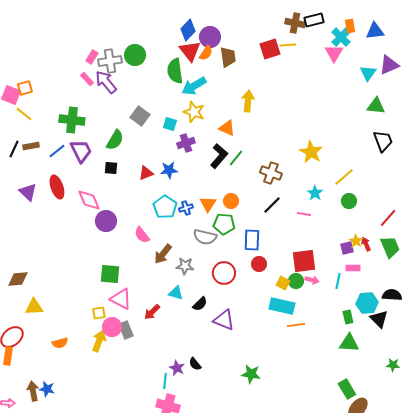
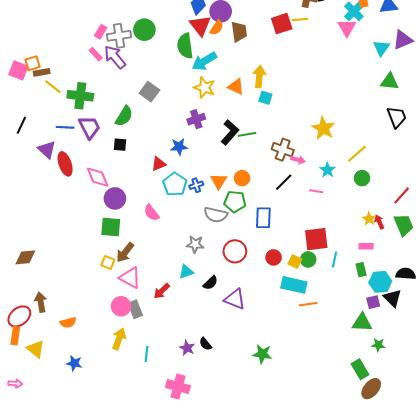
yellow line: (24, 114) -> (53, 87), moved
cyan square: (170, 124) -> (265, 98), moved
orange triangle: (227, 128) -> (236, 87), moved
brown rectangle: (31, 146) -> (42, 72), moved
blue line: (57, 151) -> (65, 127), turned 42
green line: (236, 158) -> (247, 134), turned 42
red triangle: (146, 173) -> (159, 164), moved
purple triangle: (28, 192) -> (47, 150), moved
purple square: (347, 248) -> (373, 302), moved
brown arrow: (163, 254) -> (125, 252), moved
red circle: (259, 264) -> (274, 257), moved
green square: (110, 274) -> (111, 227), moved
pink arrow: (312, 280) -> (298, 160), moved
cyan line: (338, 281) -> (335, 259), moved
cyan triangle: (176, 293) -> (186, 272), turned -35
yellow triangle: (34, 307) -> (36, 349), moved, turned 42
yellow square: (99, 313) -> (108, 263), moved, turned 32
green rectangle: (348, 317) -> (361, 270), moved
yellow arrow: (99, 341) -> (119, 339), moved
green star: (393, 365) -> (378, 345), moved
cyan line: (165, 381) -> (146, 354), moved
blue star: (47, 389) -> (74, 363), moved
brown arrow: (33, 391) -> (41, 302), moved

